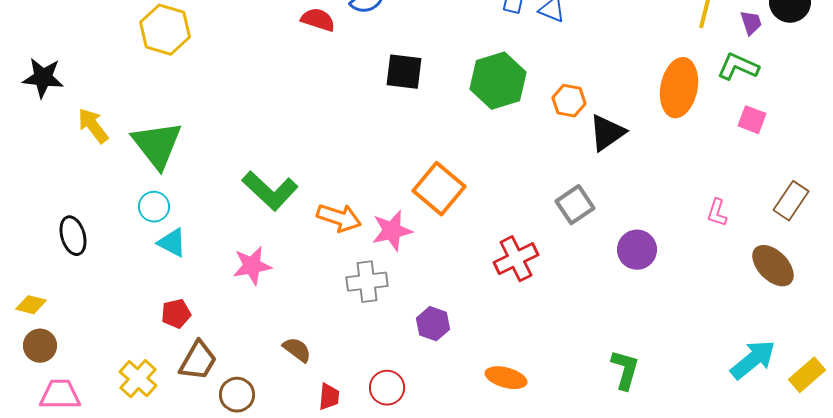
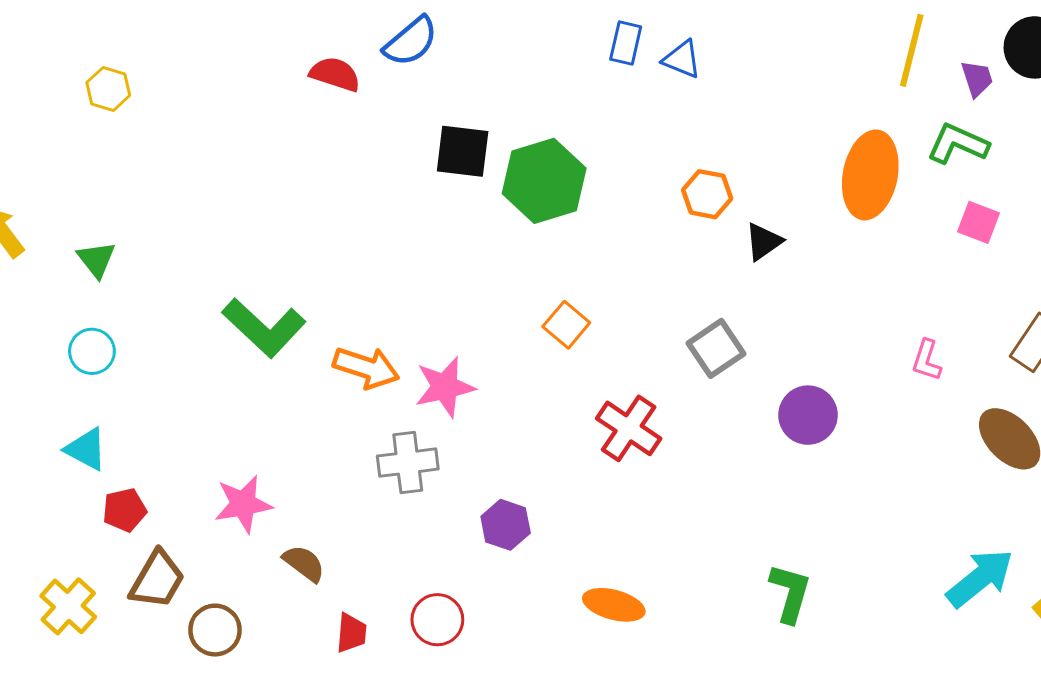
yellow hexagon: (165, 30) -> (108, 89), size x0.6
green hexagon: (498, 81) -> (544, 181), moved
black triangle: (607, 133) -> (764, 242), size x0.7
green triangle: (157, 145) -> (96, 259), size x0.5
orange square: (439, 189) -> (566, 325), moved, size x0.6
cyan triangle: (172, 243) -> (86, 449), moved
red cross: (516, 259) -> (629, 428), turned -30
pink star: (252, 266) -> (243, 504), moved

